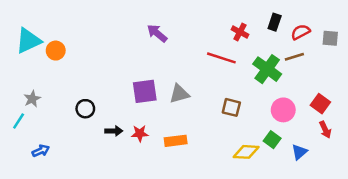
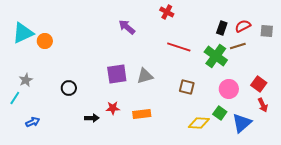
black rectangle: (275, 22) -> (222, 28), moved
red cross: (240, 32) -> (167, 12), moved
black arrow: (114, 131) -> (92, 118), moved
blue triangle: (299, 152) -> (242, 123), size x1.5

